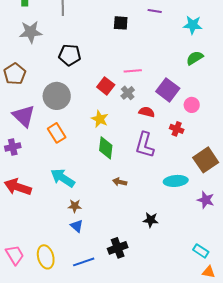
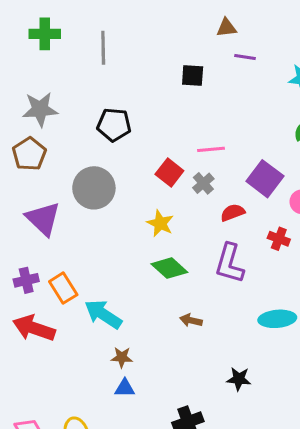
gray star: (31, 32) -> (40, 109), moved
red semicircle: (147, 112) -> (233, 213), turned -35
orange rectangle: (57, 133) -> (63, 288), moved
purple cross: (13, 147) -> (26, 280), moved
green diamond: (106, 148) -> (169, 268), turned -55
blue triangle: (77, 226) -> (125, 388), turned -40

